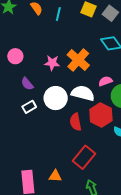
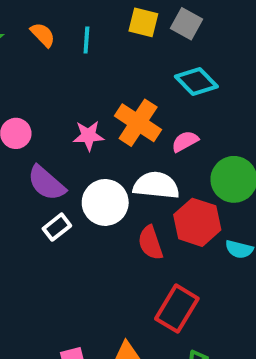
pink semicircle: (105, 81) -> (185, 141), moved
purple semicircle: (27, 84) -> (46, 183), size x1.5

